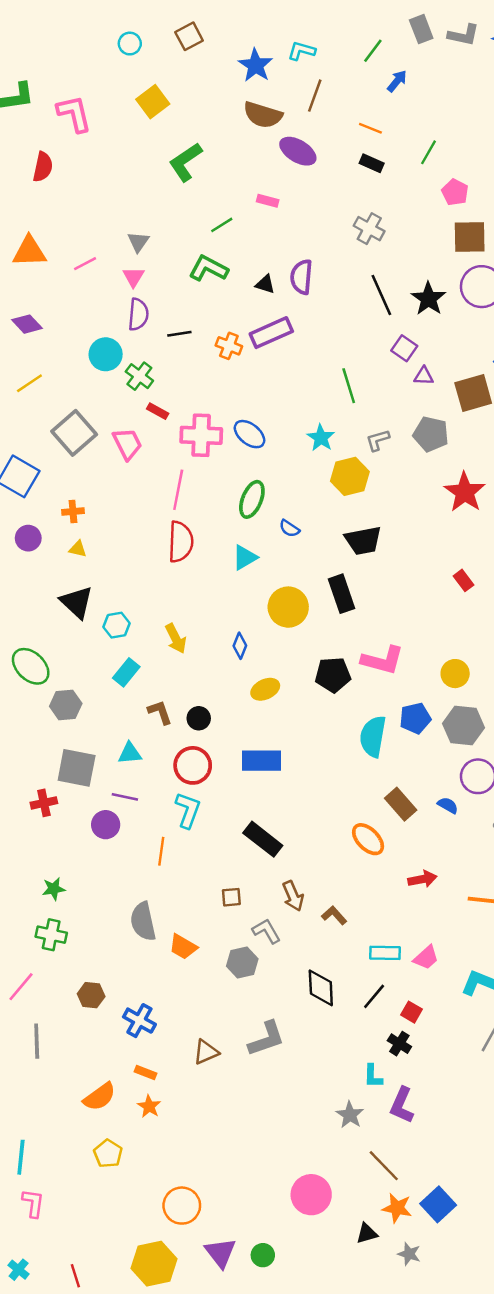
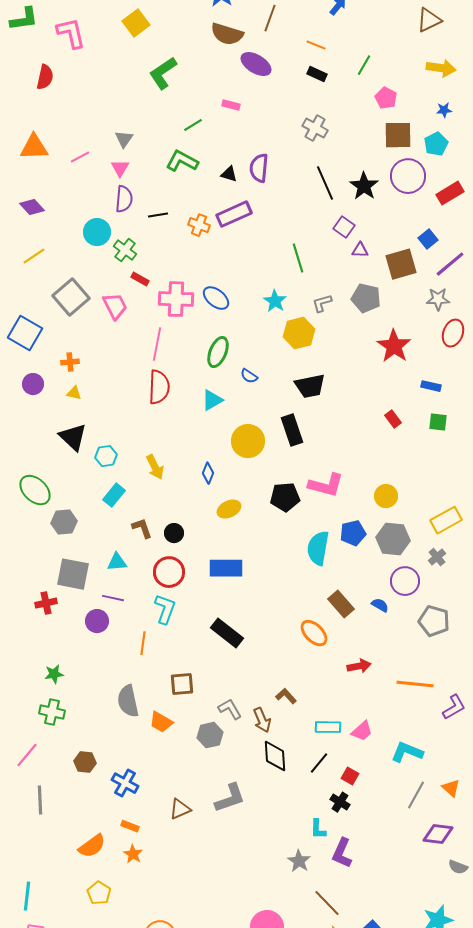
brown arrow: (293, 896) -> (262, 720), moved
brown square: (231, 897) -> (182, 684), moved, size x1.4

